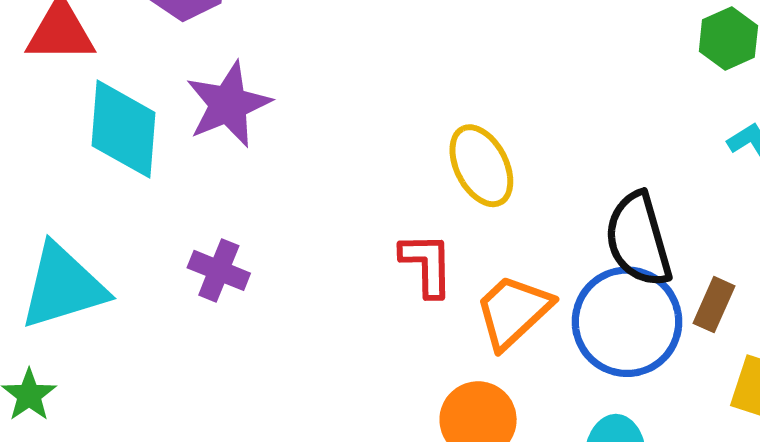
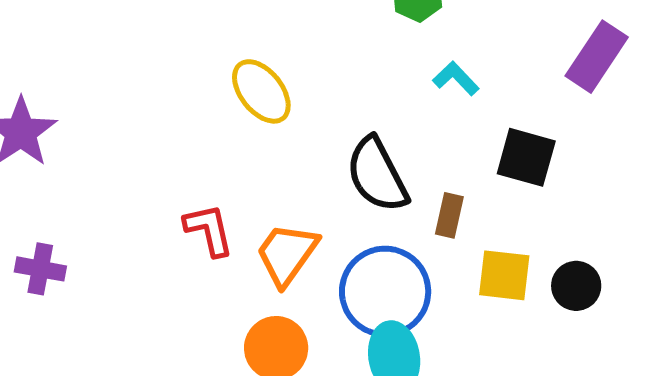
yellow ellipse: (481, 166) -> (261, 91), moved
blue circle: (627, 322) -> (385, 292), moved

